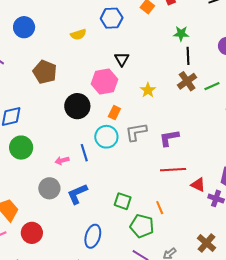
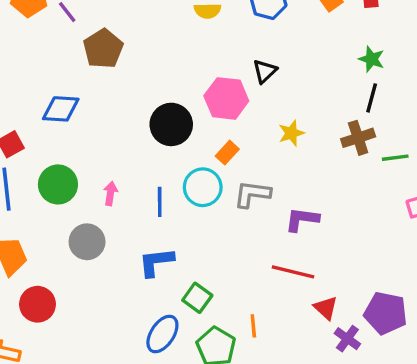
brown pentagon: (45, 72) -> (103, 49), moved
green circle: (21, 148) -> (58, 184), moved
pink arrow: (62, 160) -> (110, 193), moved, turned 96
blue L-shape: (77, 194) -> (156, 262), moved
blue ellipse: (93, 236) -> (162, 334), moved

